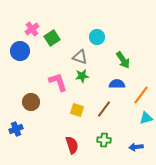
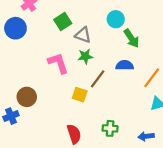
cyan circle: (97, 37) -> (116, 19), moved
green square: (52, 38) -> (63, 21), moved
brown circle: (31, 102) -> (27, 97), moved
brown line: (104, 109) -> (98, 79), moved

